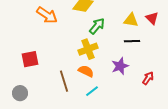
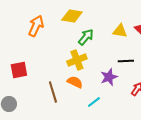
orange arrow: (47, 15) -> (36, 26), turned -100
black line: (132, 41) -> (126, 61), moved
cyan line: (92, 91) -> (94, 102), moved

